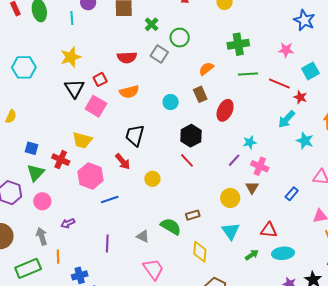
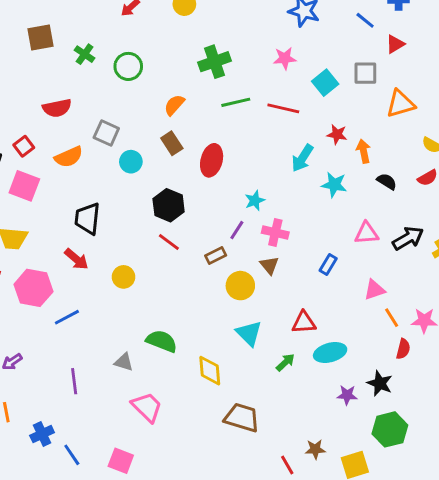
gray square: (159, 54) -> (106, 133), moved
red star: (300, 97) -> (337, 134), moved
brown rectangle: (193, 215) -> (216, 255), moved

